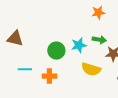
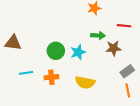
cyan star: (79, 45) -> (78, 52), moved
yellow semicircle: (91, 69) -> (85, 82), moved

